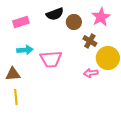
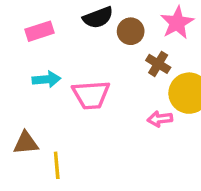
brown triangle: (13, 74) -> (26, 143), moved
yellow line: (16, 97) -> (57, 165), moved

